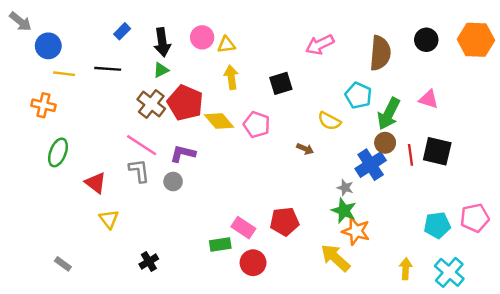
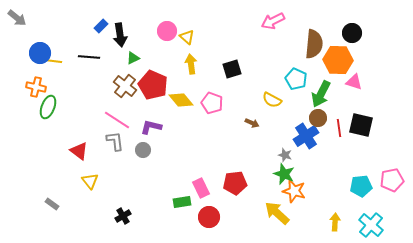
orange hexagon: (476, 40) -> (338, 60), moved
black arrow: (162, 42) -> (120, 35), moved
yellow triangle: (226, 45) -> (187, 37), turned 49
pink arrow: (320, 45) -> (273, 21), moved
blue circle: (48, 46) -> (40, 53), moved
green ellipse: (58, 152) -> (48, 107), moved
pink rectangle: (243, 228) -> (201, 188), turned 30
gray rectangle: (63, 264) -> (52, 204), moved

